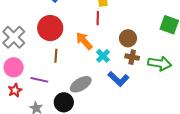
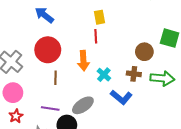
brown circle: (128, 38) -> (144, 52), moved
orange arrow: (84, 41) -> (83, 61), turned -138
purple line: (39, 80) -> (50, 109), moved

